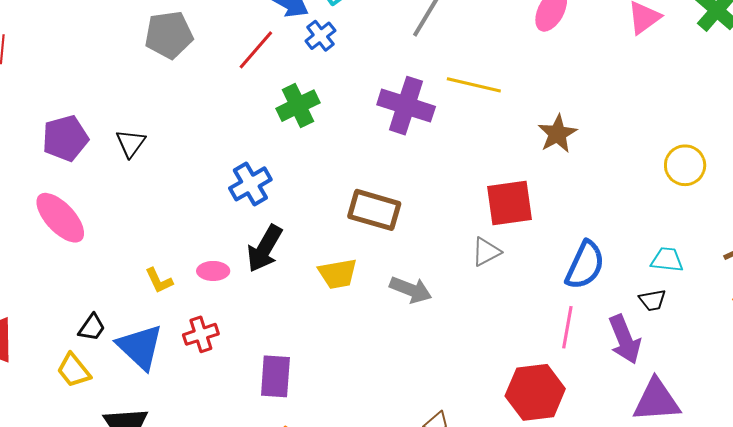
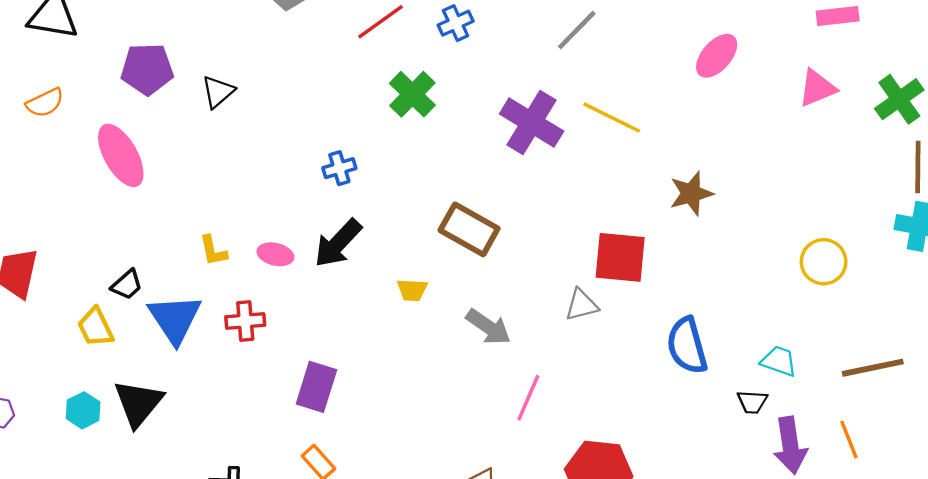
green cross: (298, 106) -> (412, 94), turned -33
blue cross: (250, 184) -> (339, 168), size x0.7
blue semicircle: (585, 265) -> (687, 346), turned 126
yellow trapezoid: (338, 274) -> (412, 290), size x0.7
pink line: (567, 327) -> (528, 398), moved
purple arrow: (625, 339) -> (790, 445), moved

